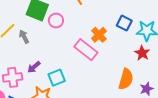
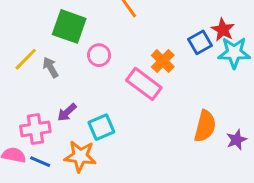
pink circle: (56, 21) -> (99, 55), moved
blue square: (124, 23) -> (200, 42), turned 35
red star: (142, 53) -> (223, 30), moved

